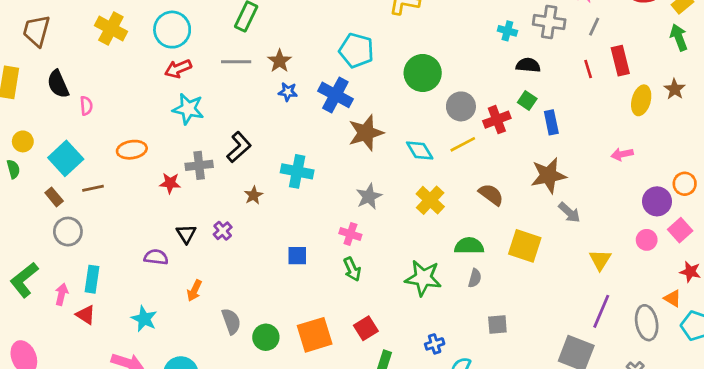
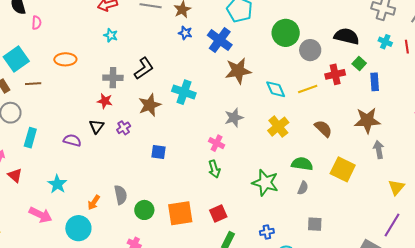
cyan cross: (507, 31) -> (385, 42), moved
black semicircle: (528, 65) -> (347, 36), moved, size x1.4
gray circle: (461, 106) -> (310, 50), moved
cyan star: (188, 109) -> (111, 35), size x0.6
red star: (170, 183) -> (105, 101), moved
brown star: (254, 195) -> (150, 105), size x1.6
gray arrow: (569, 212) -> (379, 150), turned -150
blue square: (297, 256) -> (159, 152), moved
cyan rectangle: (92, 279) -> (30, 138), moved
orange arrow: (194, 291) -> (94, 202), moved

